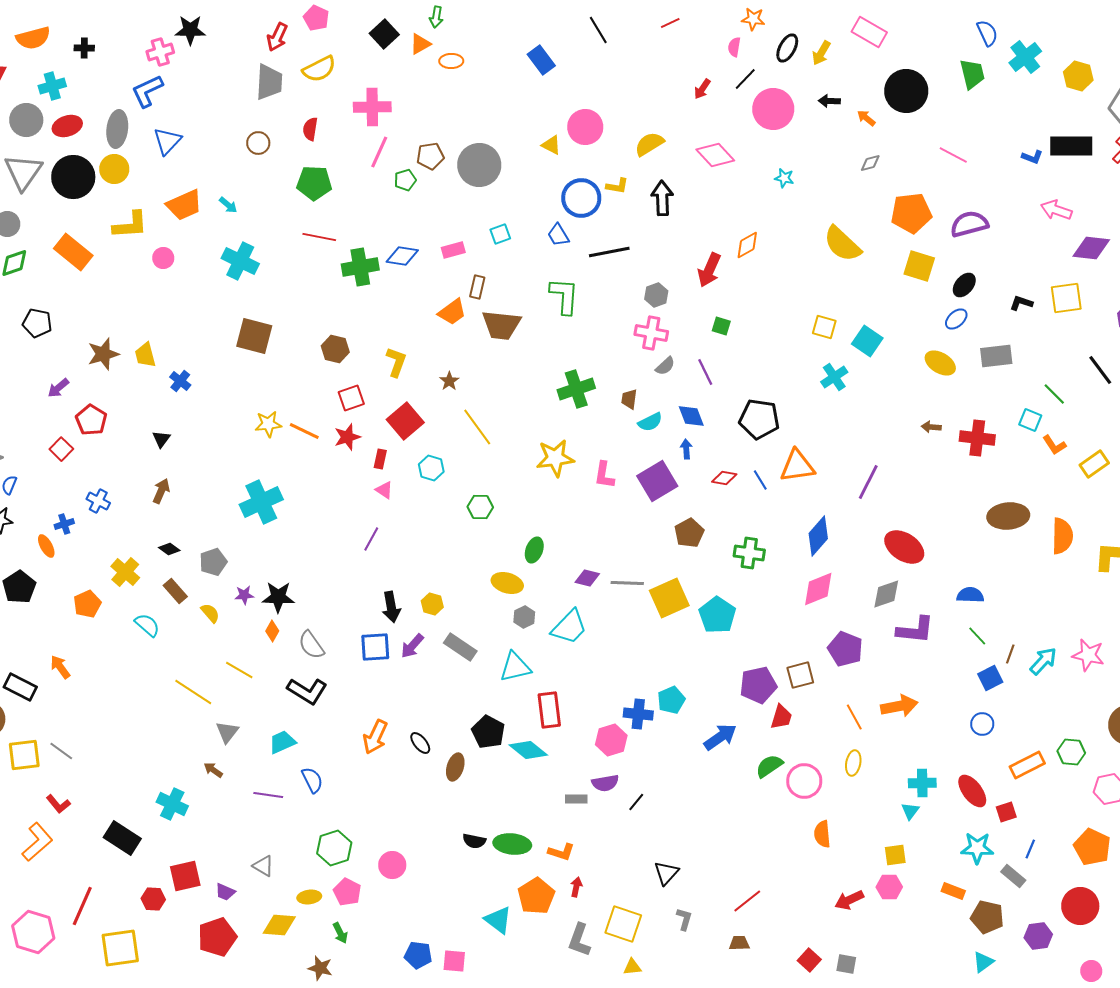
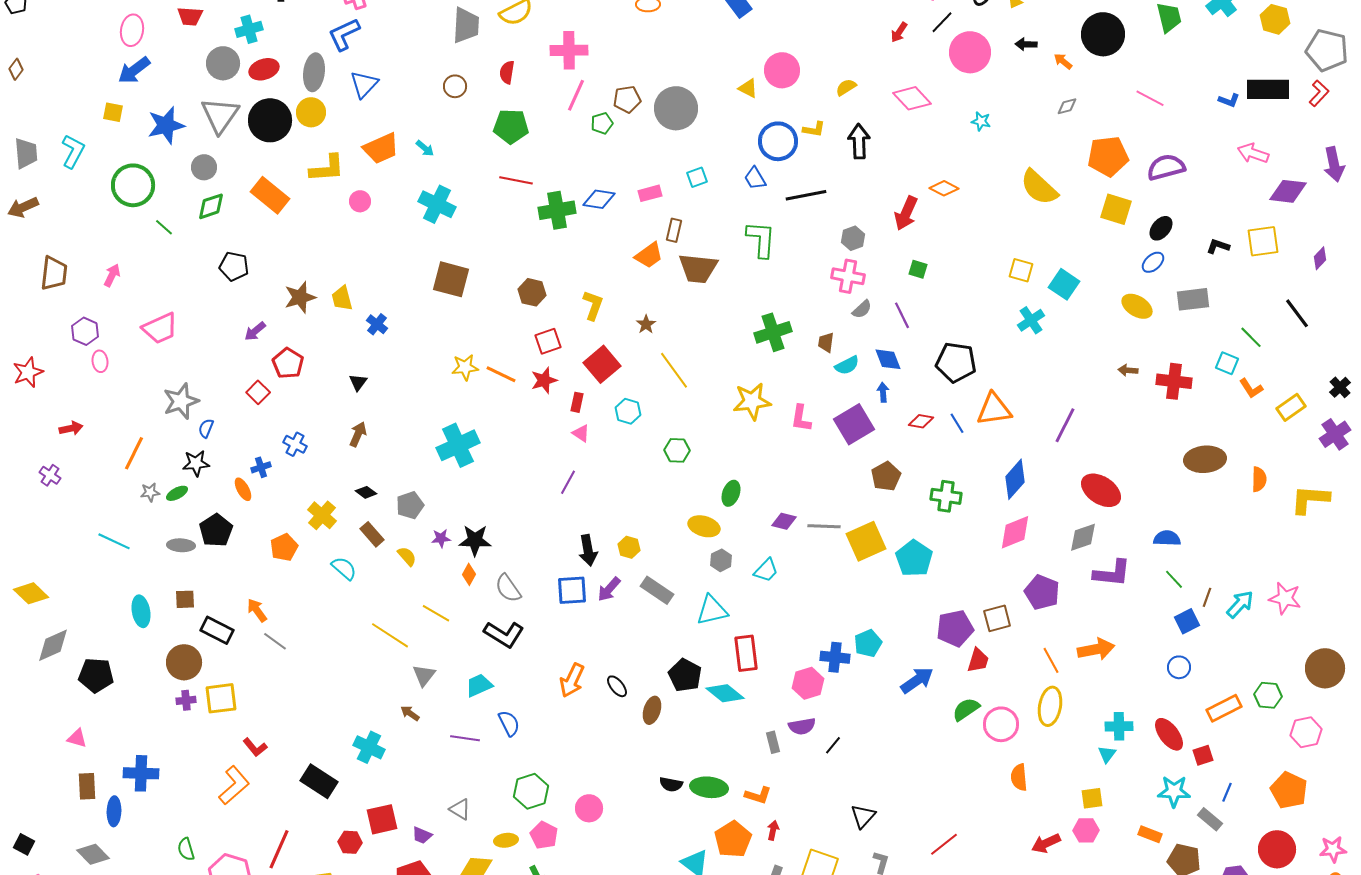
yellow semicircle: (649, 144) -> (846, 87), size x0.7
orange diamond: (747, 245) -> (944, 188), turned 56
orange semicircle: (1062, 536) -> (1259, 479), size x0.7
cyan trapezoid: (569, 627) -> (766, 570), size x0.7
gray line: (61, 751) -> (275, 641), moved
yellow ellipse: (853, 763) -> (1050, 706), size x1.5
gray rectangle: (576, 799) -> (773, 742), turned 75

